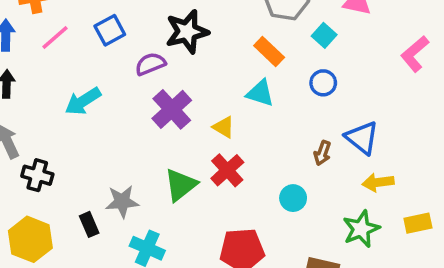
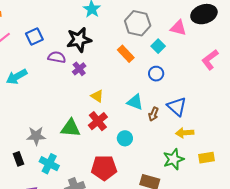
purple semicircle: (150, 64) -> (57, 57), turned 30
cyan triangle: (260, 93) -> (135, 102), moved
purple cross: (172, 109) -> (79, 69), moved, size x0.6
green triangle: (181, 185) -> (71, 128), turned 40
cyan circle: (293, 198) -> (125, 138), moved
black rectangle: (89, 224) -> (19, 159), moved

